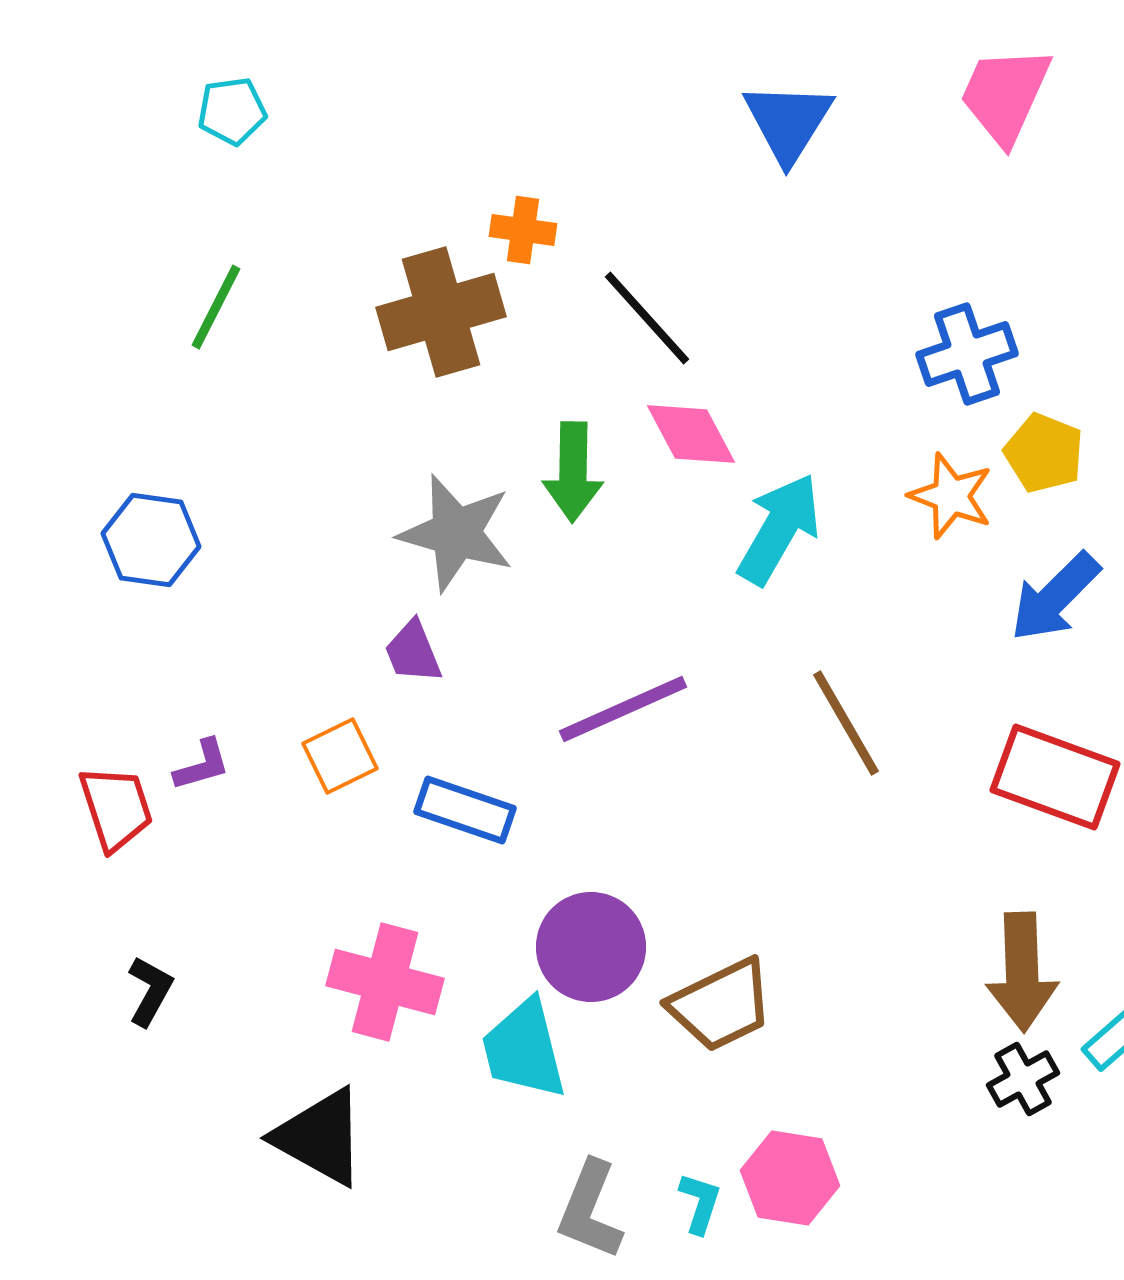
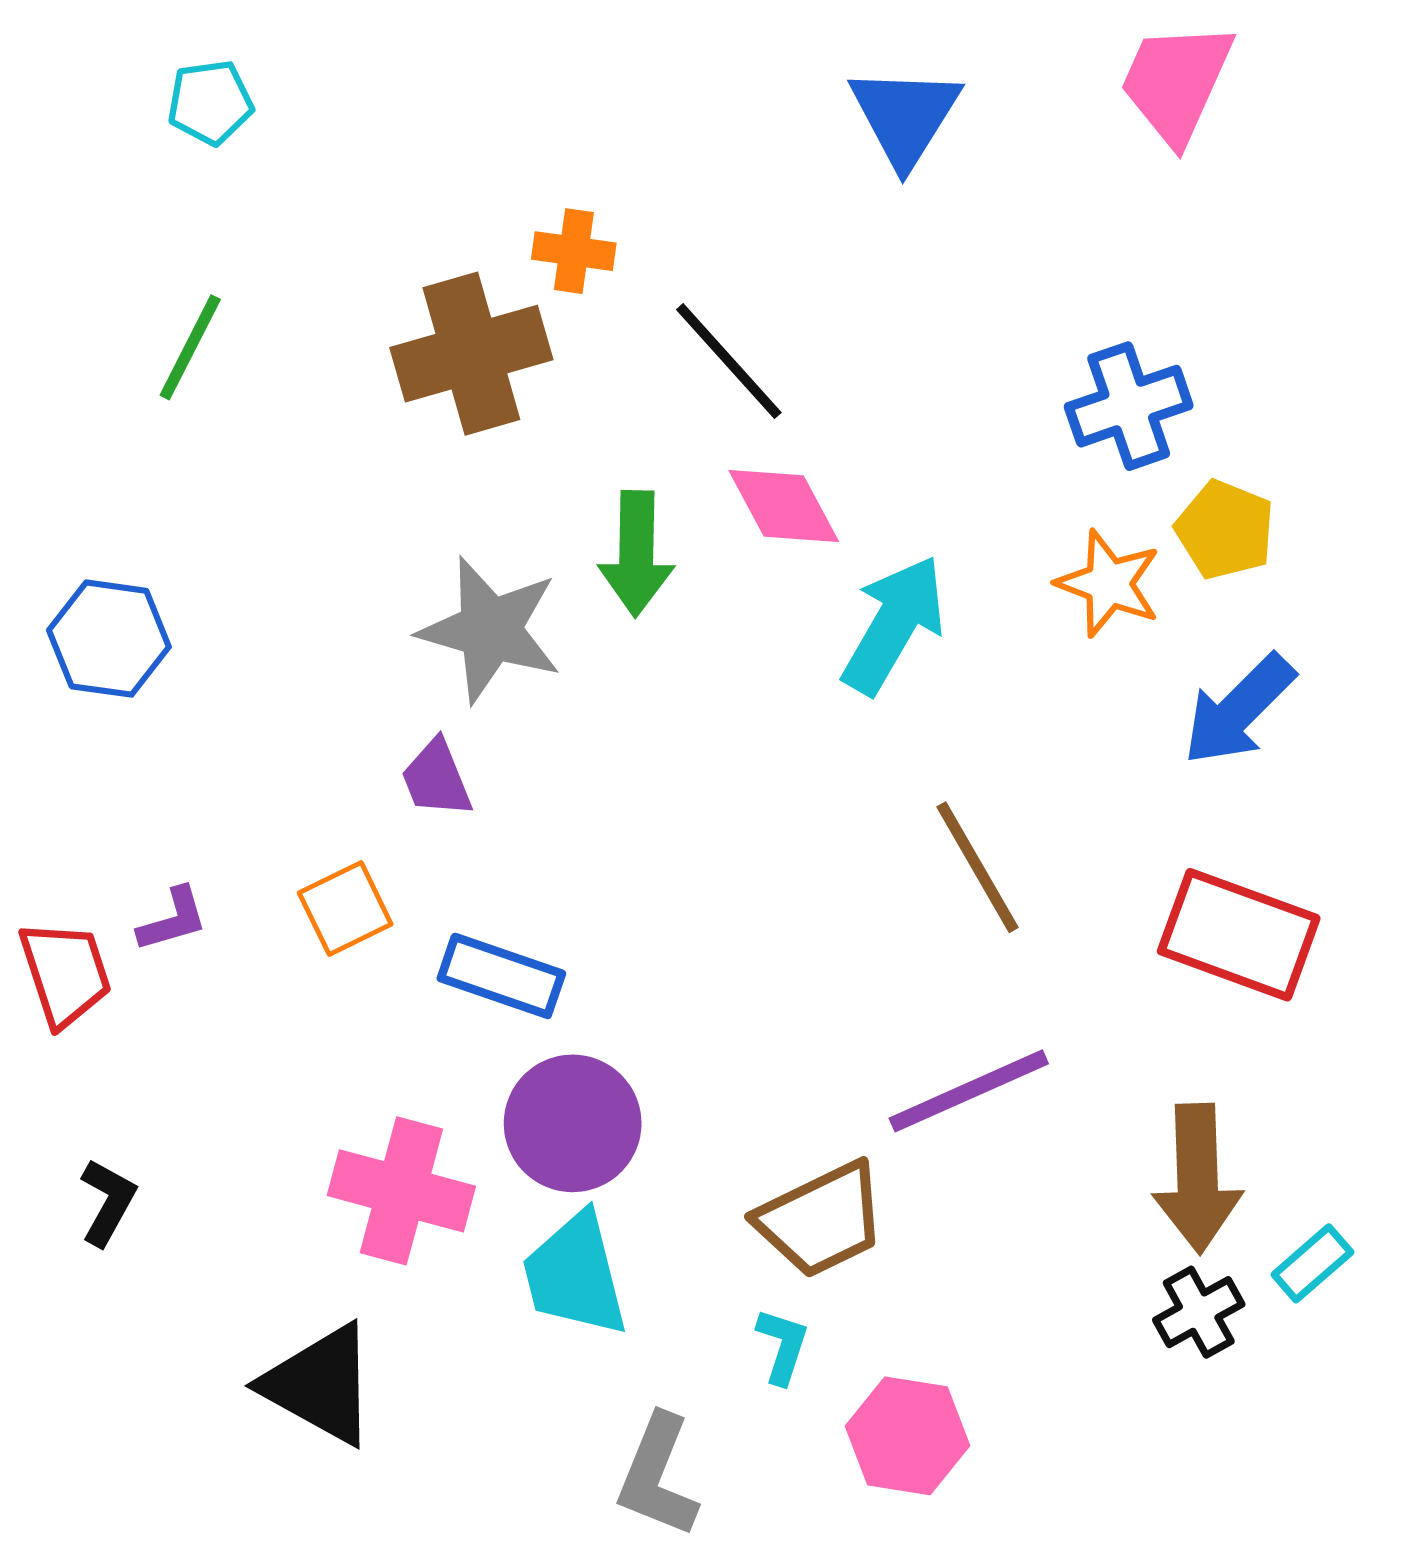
purple line: (623, 709) -> (969, 1091), moved
purple circle: (591, 947) -> (573, 1123), moved
cyan L-shape: (700, 1203) -> (783, 1346), moved

